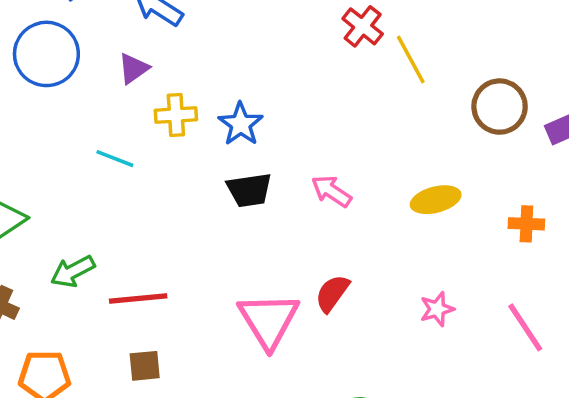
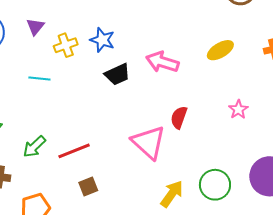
pink arrow: (331, 191) -> (162, 62), size x1.4

